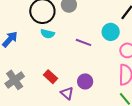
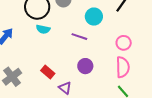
cyan circle: (111, 32) -> (94, 17), moved
purple circle: (85, 81) -> (85, 66), moved

